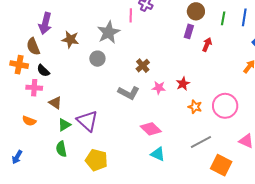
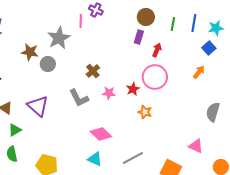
brown star: (70, 39) -> (30, 52), moved
gray L-shape: (129, 93) -> (79, 98), turned 35
pink circle: (225, 106) -> (155, 77), moved
purple triangle: (87, 121) -> (38, 106), moved
gray line: (201, 142) -> (133, 158), moved
cyan triangle: (158, 154) -> (95, 159), moved

